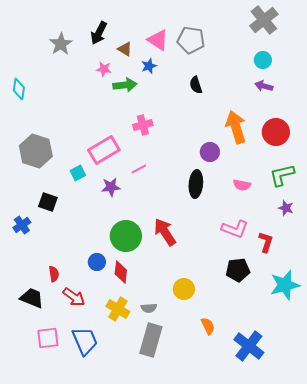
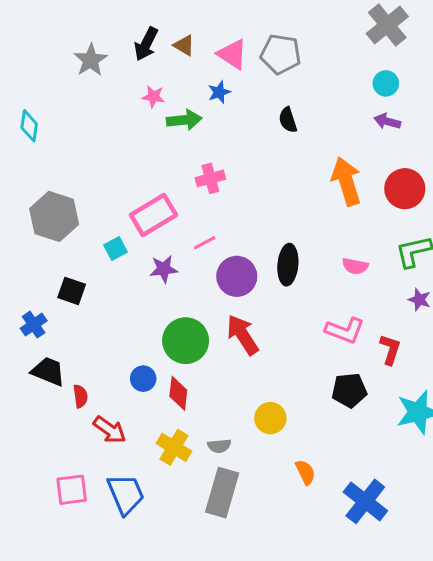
brown triangle: (125, 49) -> (184, 45), moved
purple circle: (210, 152) -> (237, 276), moved, size x1.4
black trapezoid: (32, 298) -> (48, 371), moved

